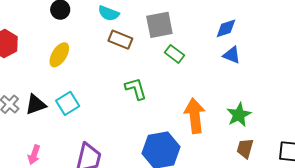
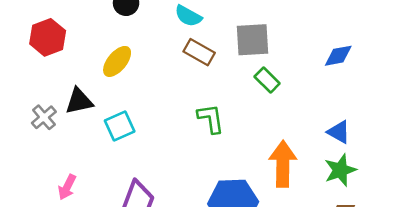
blue triangle: (232, 55) -> (339, 132), moved
black triangle: (36, 105) -> (79, 101), moved

